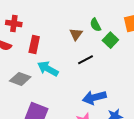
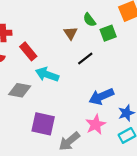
green square: (110, 40) -> (108, 33), turned 35
red rectangle: (34, 45) -> (28, 51), turned -42

